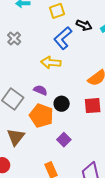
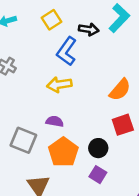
black circle: (62, 104) -> (98, 148), moved
orange pentagon: (41, 116) -> (63, 152), turned 30

